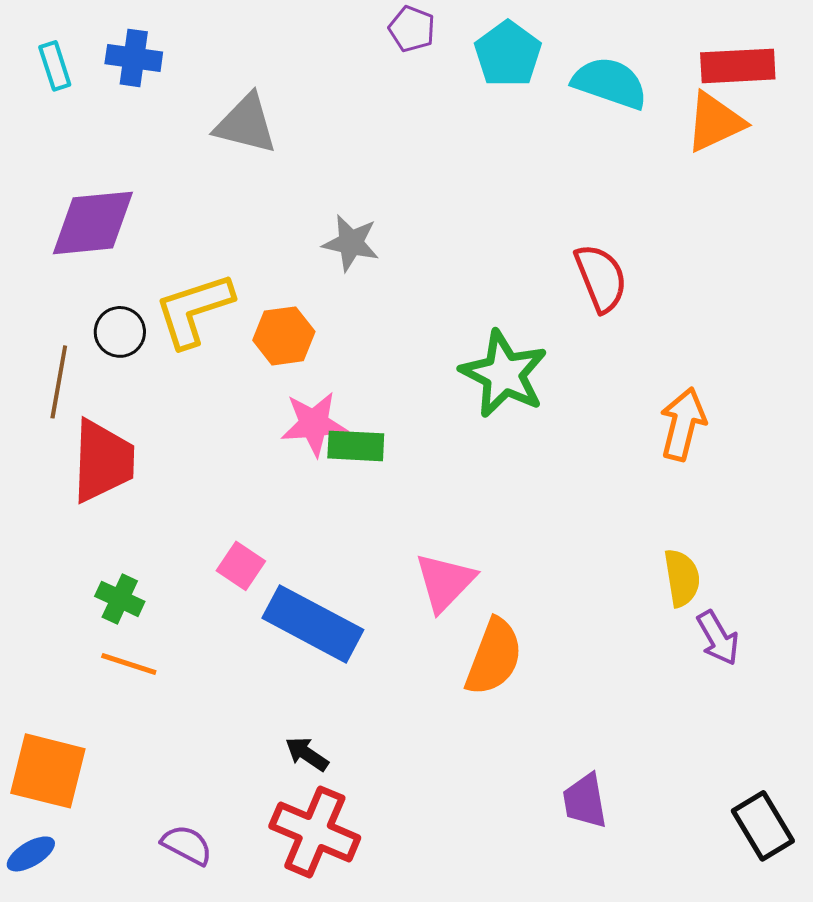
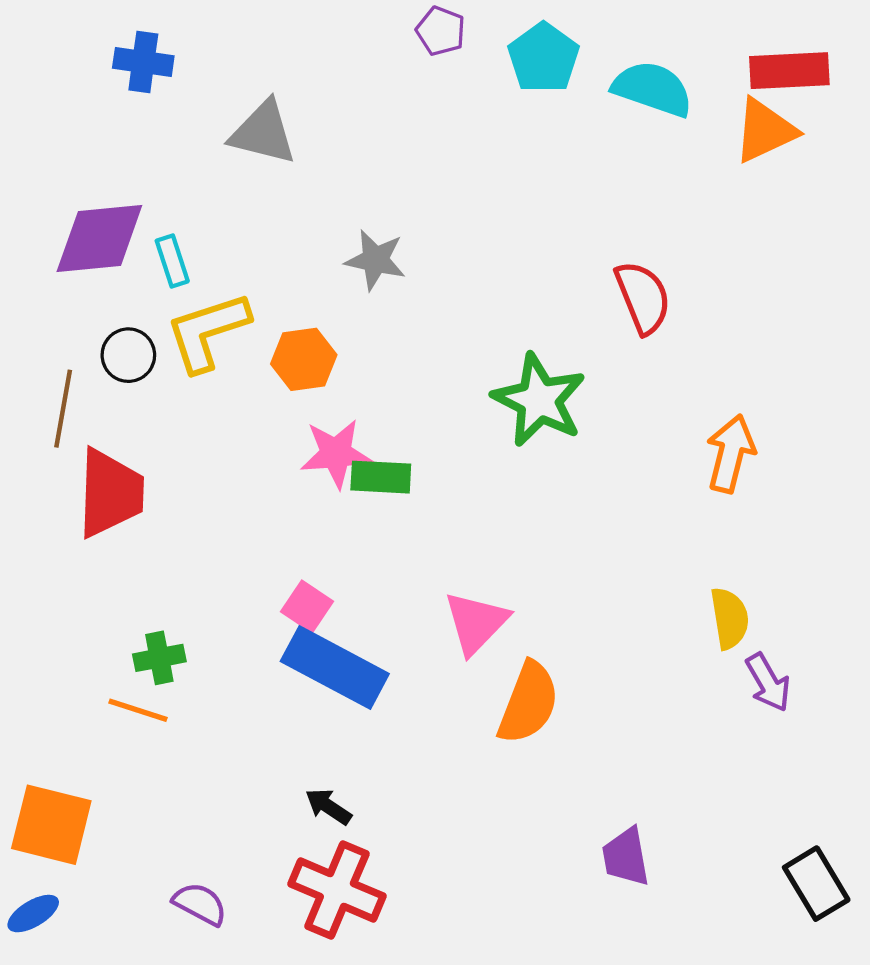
cyan rectangle: (55, 66) -> (172, 261), moved
pink square: (241, 566) -> (307, 607), moved
green cross: (120, 599) -> (159, 658), moved, turned -36

